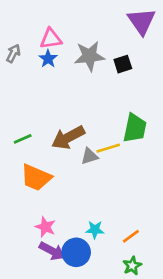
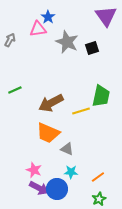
gray star: (89, 56) -> (67, 42), turned 30
blue star: (48, 59) -> (48, 17), moved
green line: (23, 139) -> (15, 90), moved
gray triangle: (89, 156) -> (67, 149), moved, turned 40
orange trapezoid: (36, 178) -> (48, 133), moved

